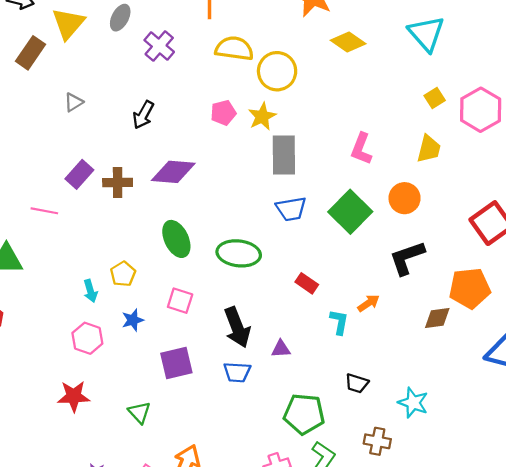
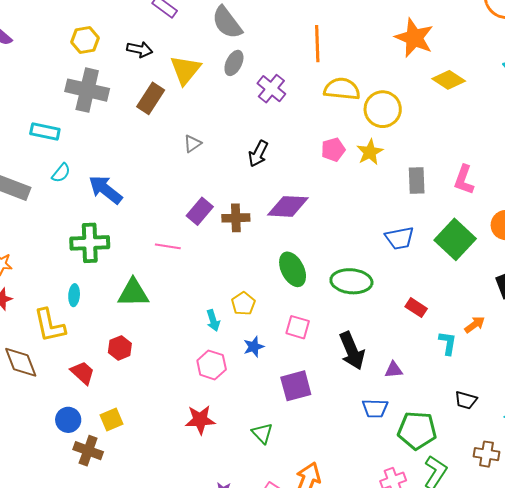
gray rectangle: (284, 155) -> (417, 181), moved, size x0.7
blue trapezoid: (237, 372) -> (375, 408), moved

